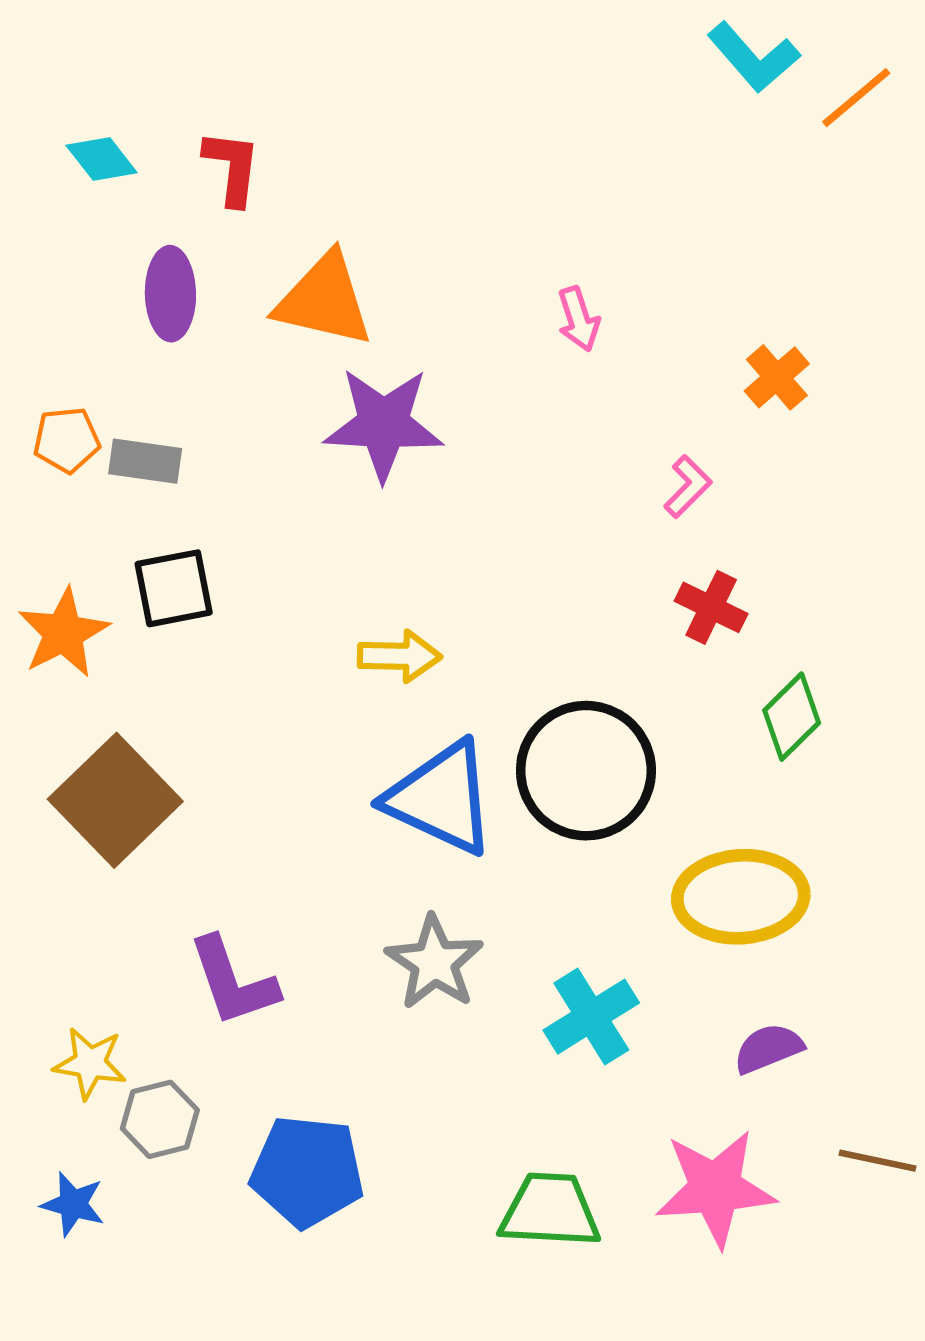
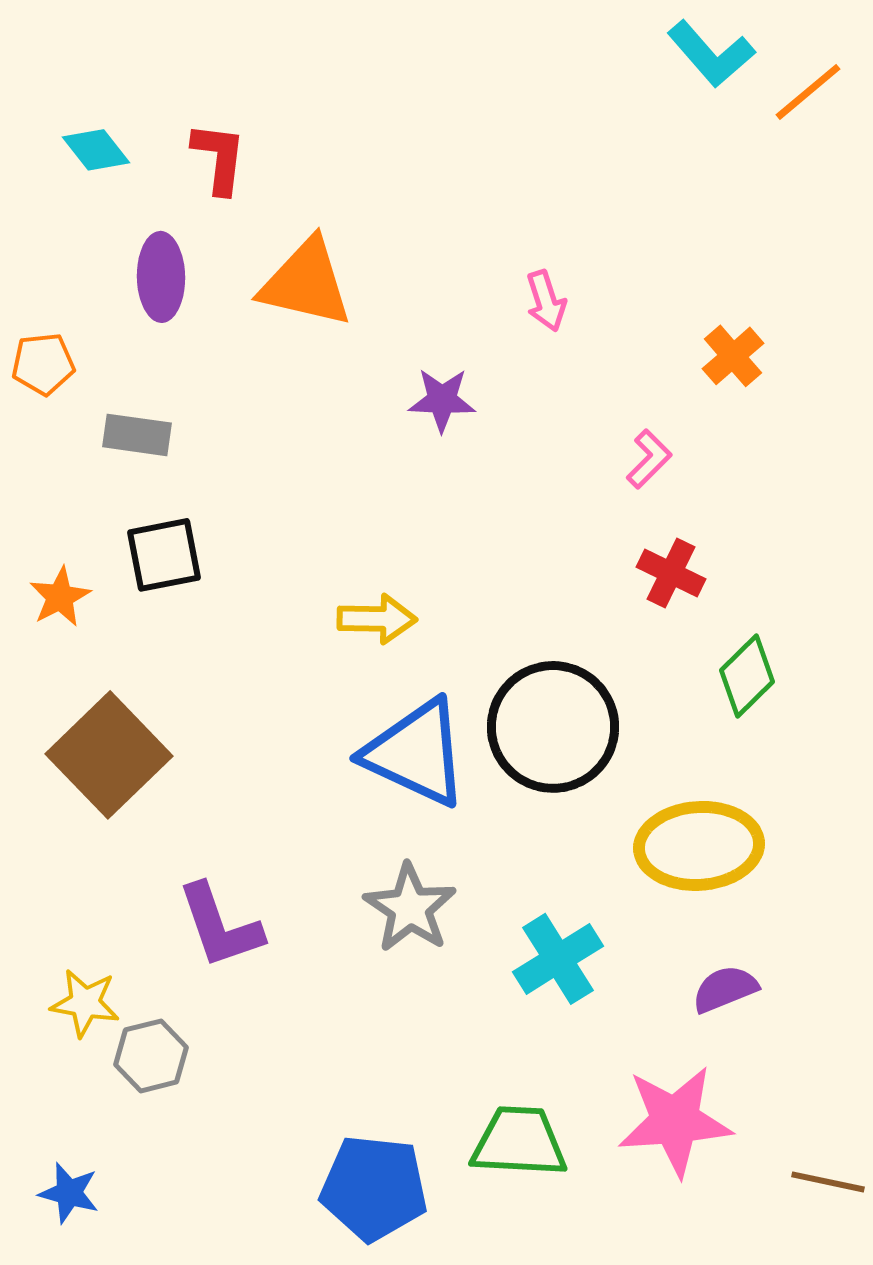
purple star: (384, 424) -> (442, 400), moved, size x0.6
orange pentagon: (67, 440) -> (43, 364), moved
orange star: (63, 633) -> (60, 597), size x0.7
brown line: (877, 1161) -> (828, 1182), moved
blue pentagon: (307, 1171) -> (374, 1188), moved
blue star: (73, 1204) -> (69, 1193), moved

